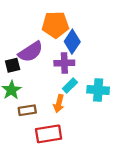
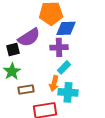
blue diamond: (72, 42) -> (66, 28), turned 55
cyan cross: (98, 90) -> (68, 92), moved

